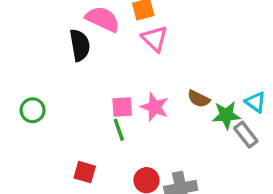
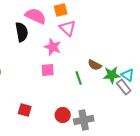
cyan triangle: (256, 102) -> (128, 75), moved
pink star: (155, 107) -> (53, 47), moved
green line: (119, 130) -> (79, 78), moved

